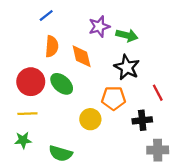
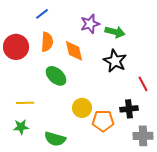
red circle: (31, 82) -> (16, 47), moved
orange pentagon: (114, 98) -> (103, 121), moved

